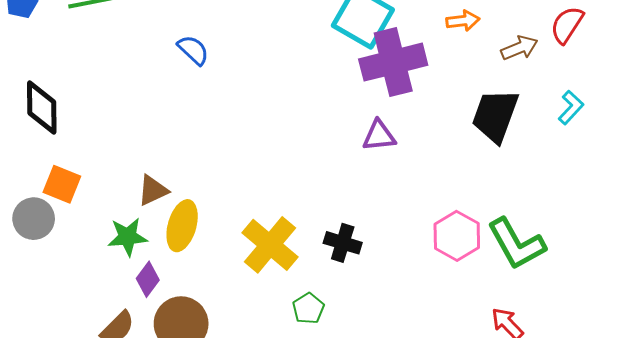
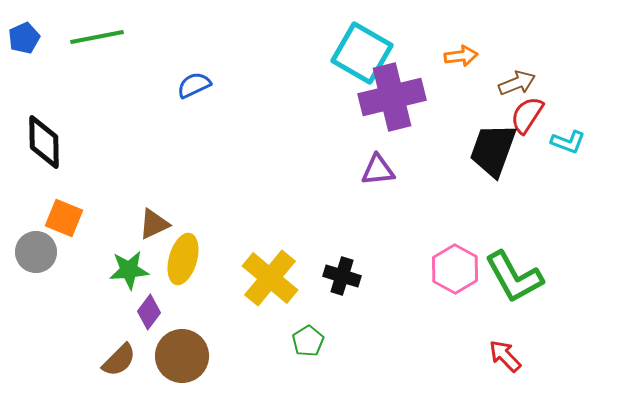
red semicircle: (567, 25) -> (527, 115), moved
blue semicircle: (193, 50) -> (194, 85), turned -68
cyan L-shape: (571, 108) -> (568, 142), turned 68

